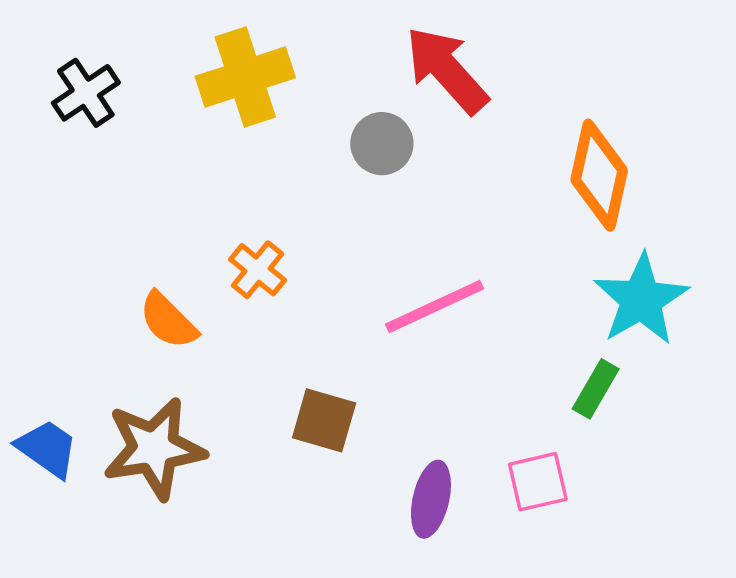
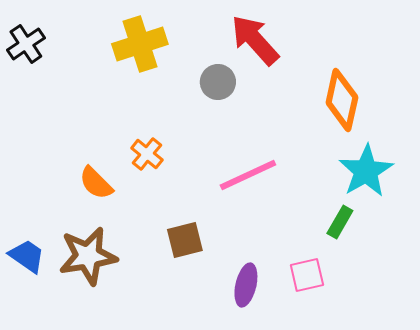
black cross: (86, 93) -> (26, 44), moved
brown square: (324, 420) -> (185, 240), turned -30

